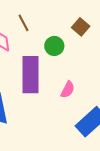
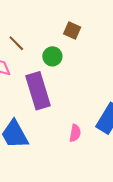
pink semicircle: (68, 90) -> (75, 133), moved

